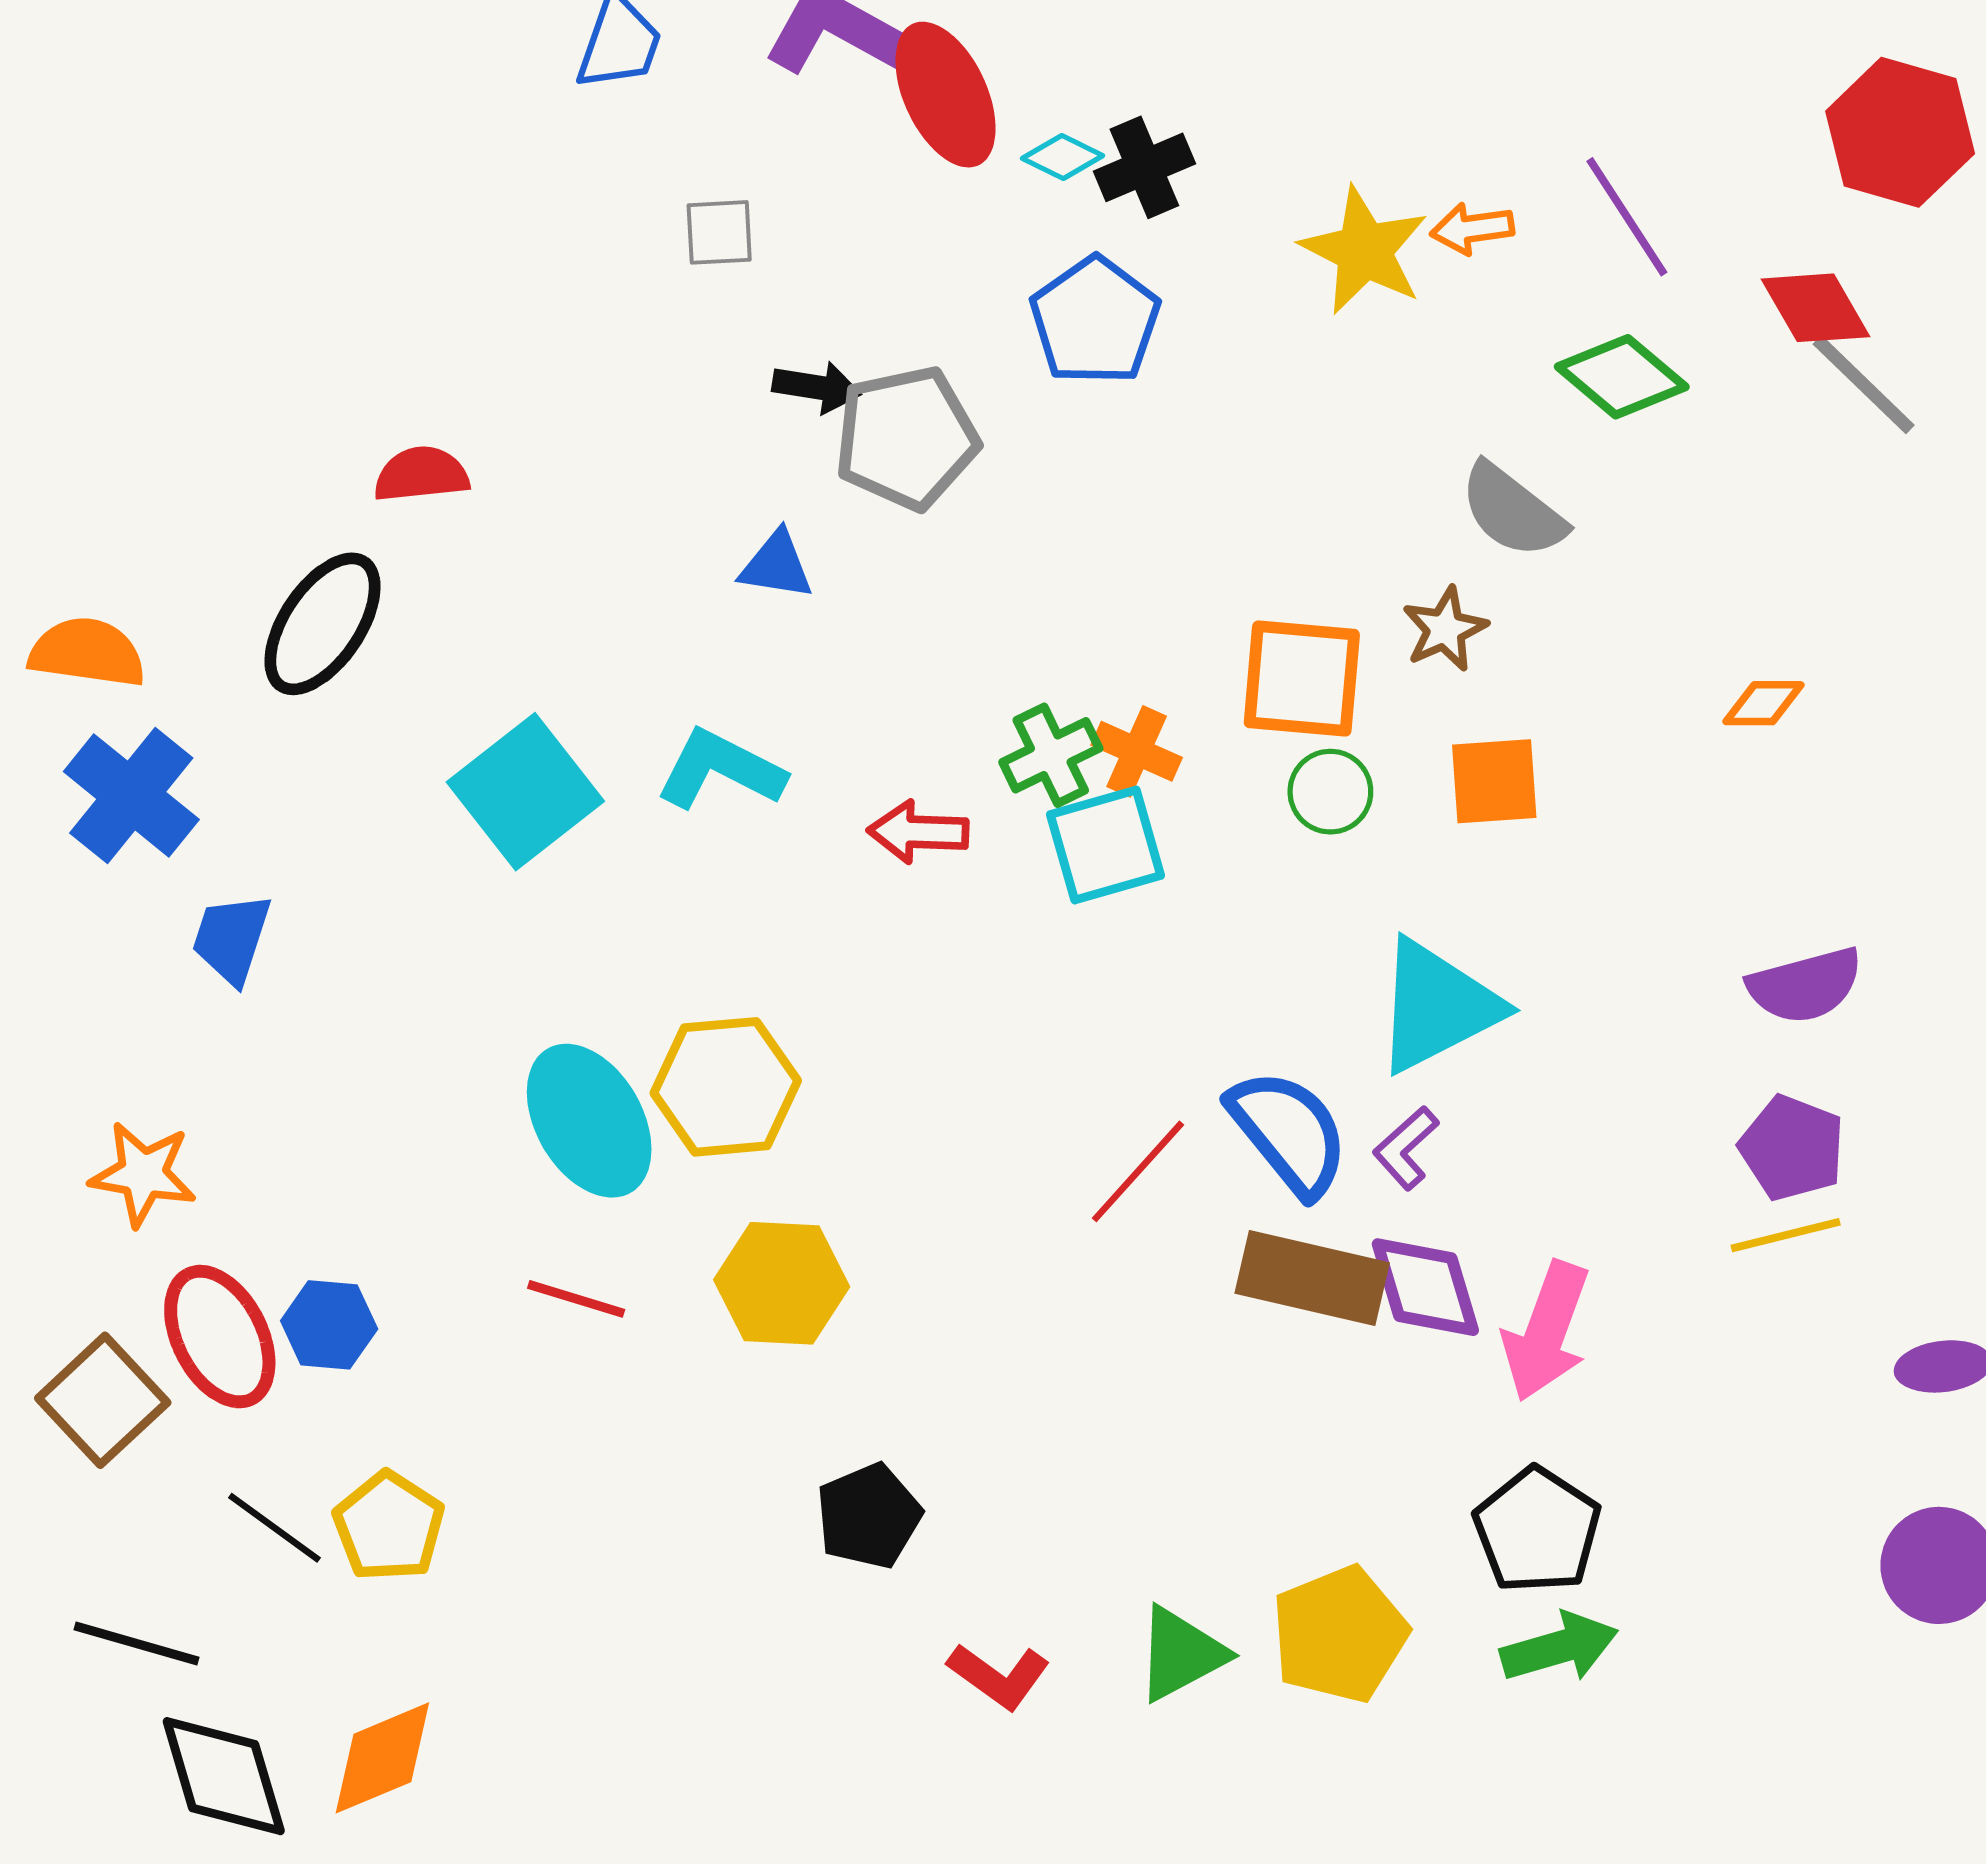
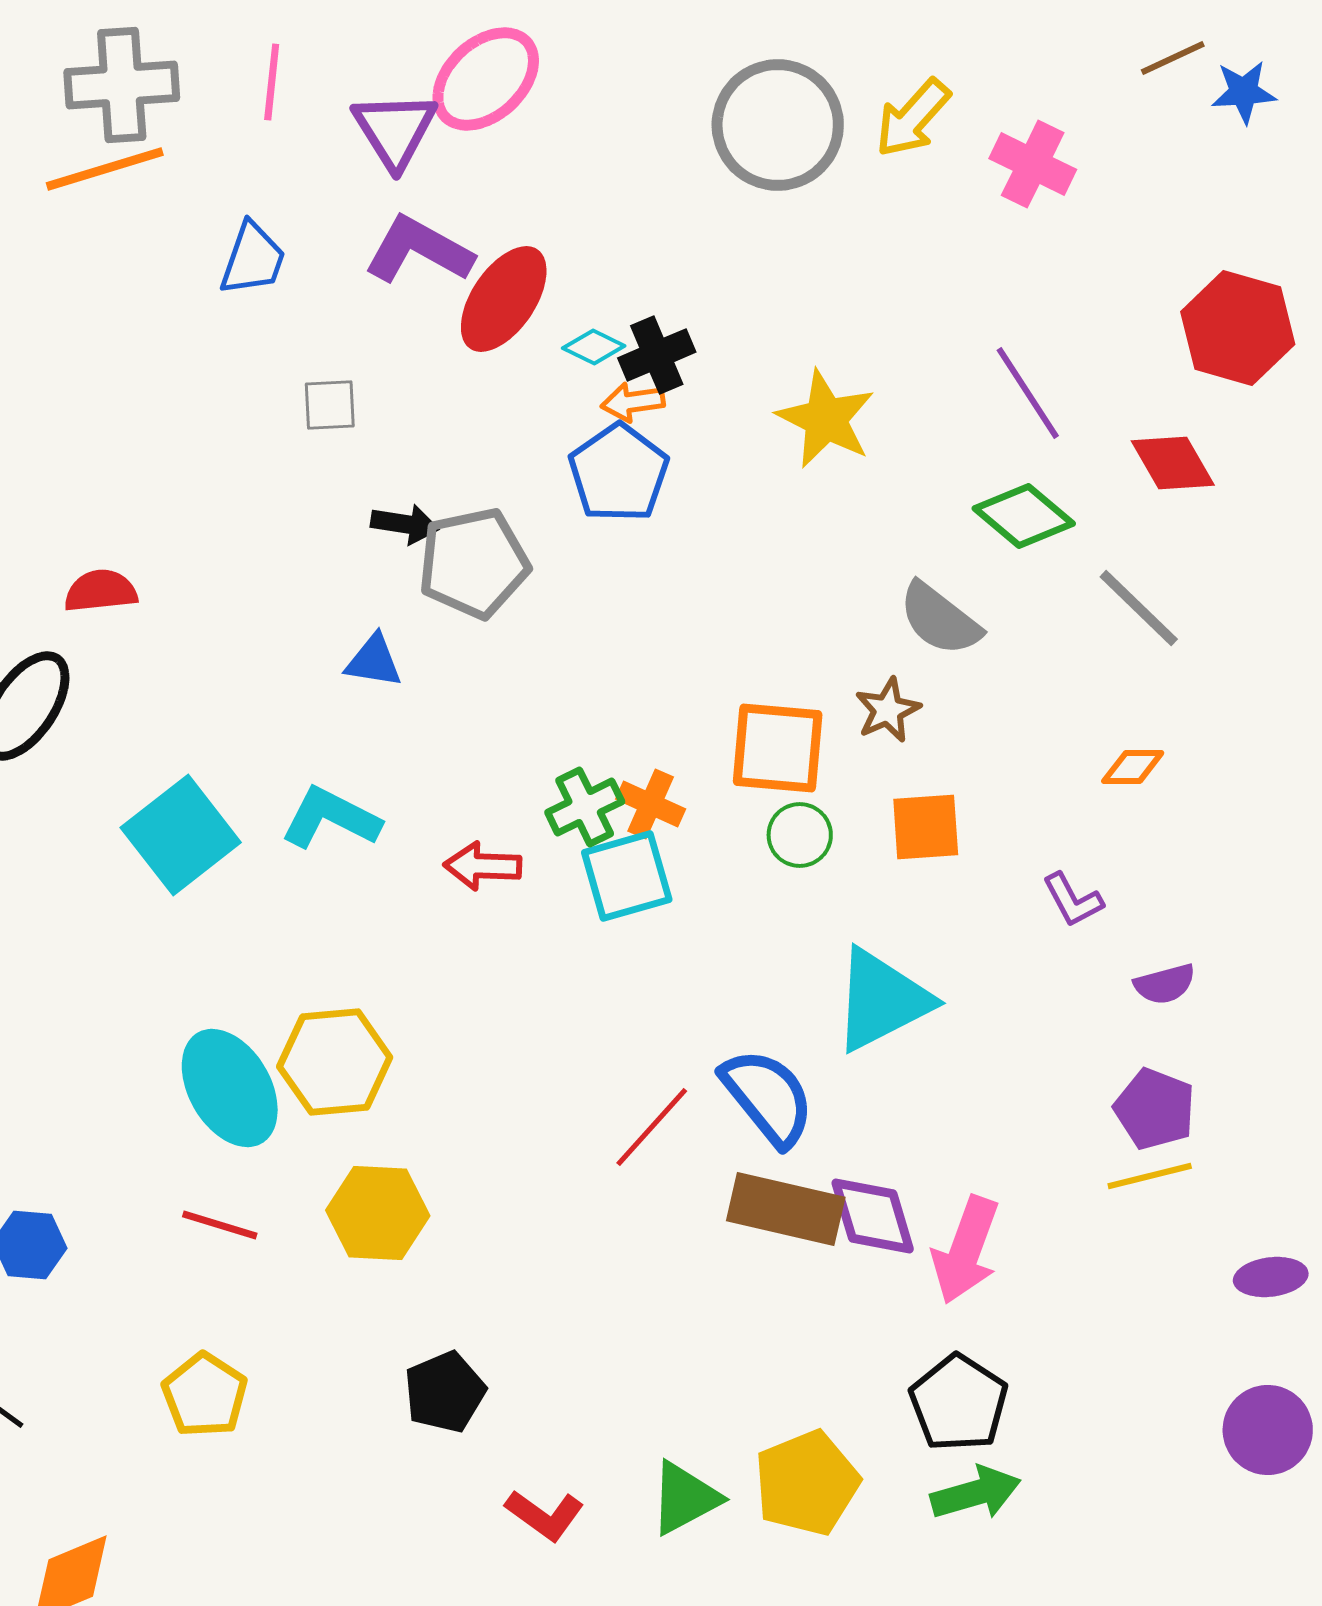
red ellipse: (945, 95) -> (504, 299), turned 59
orange arrow: (1472, 229) -> (633, 402), moved
gray line: (1864, 385) -> (1139, 608), moved
purple semicircle: (1805, 985) -> (1165, 984), size x0.7
purple L-shape: (1406, 1148) -> (1073, 900), moved, turned -76
yellow pentagon: (389, 1526) -> (205, 1395), moved

